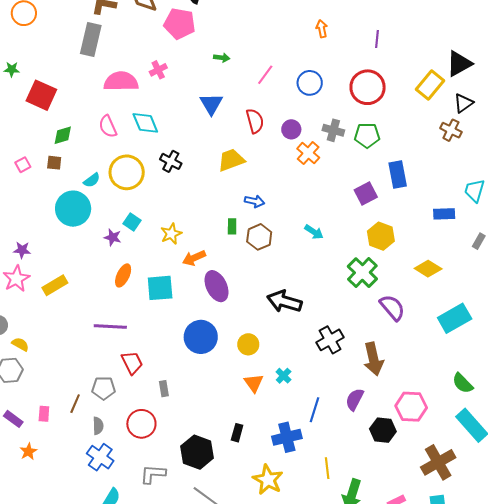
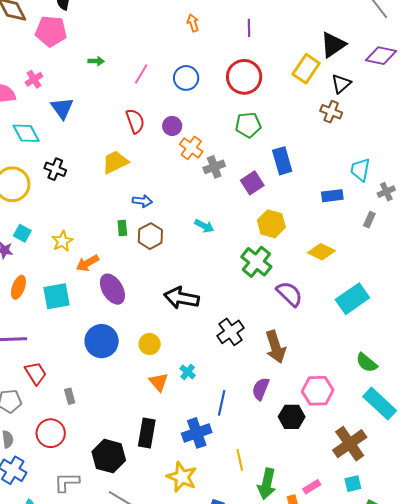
blue triangle: (211, 104) -> (62, 108), moved
gray cross: (333, 130) -> (214, 167), moved, turned -30
black rectangle: (237, 433) -> (147, 433), size x1.6

